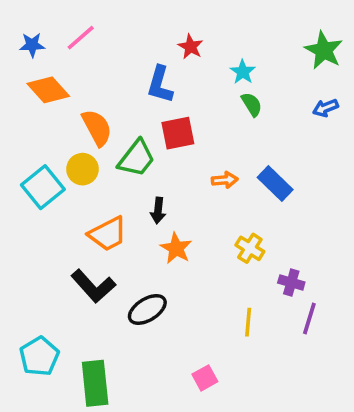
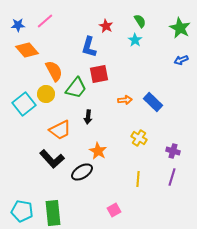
green semicircle: (252, 104) -> (140, 21), moved
orange star: (176, 248) -> (98, 151), moved
purple cross: (291, 283) -> (173, 151), moved
cyan pentagon: (39, 356) -> (22, 211), moved, turned -30

